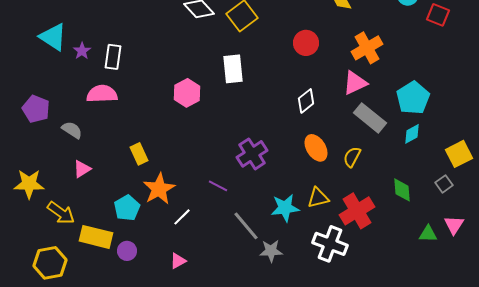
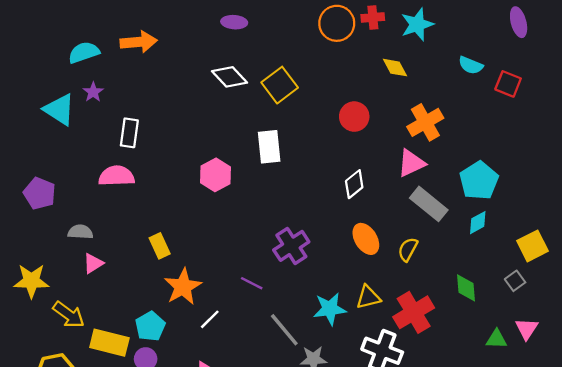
purple star: (82, 51) -> (93, 92), moved
gray semicircle: (72, 130) -> (80, 232), moved, turned -30
cyan pentagon: (127, 208) -> (150, 326), moved

